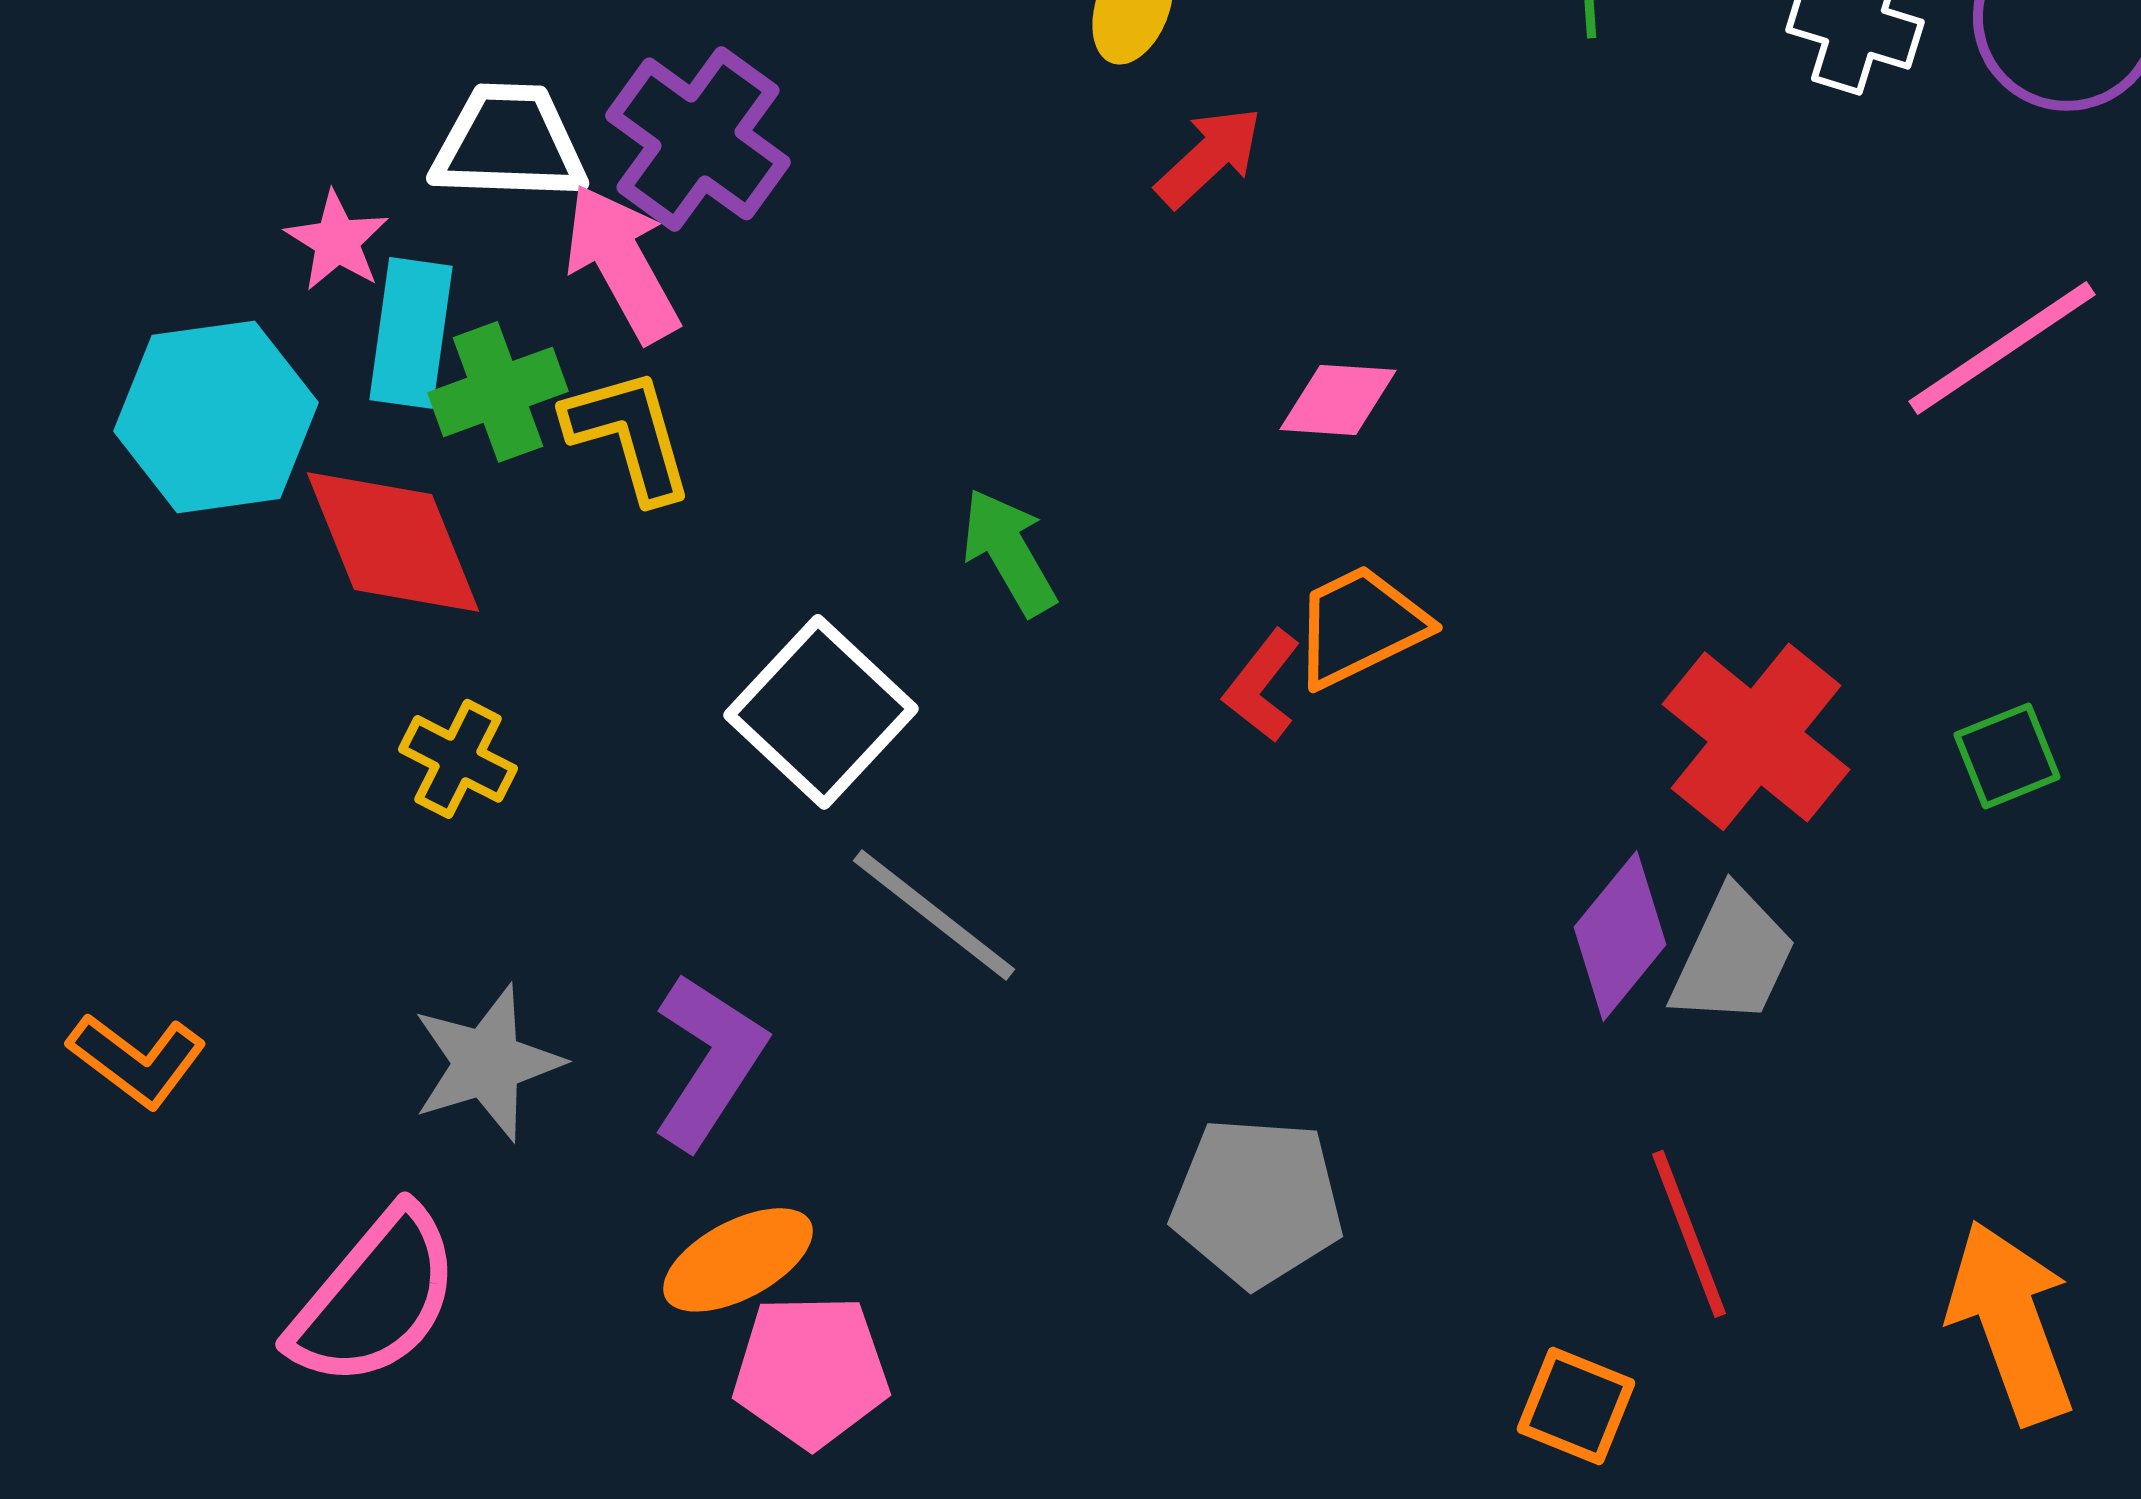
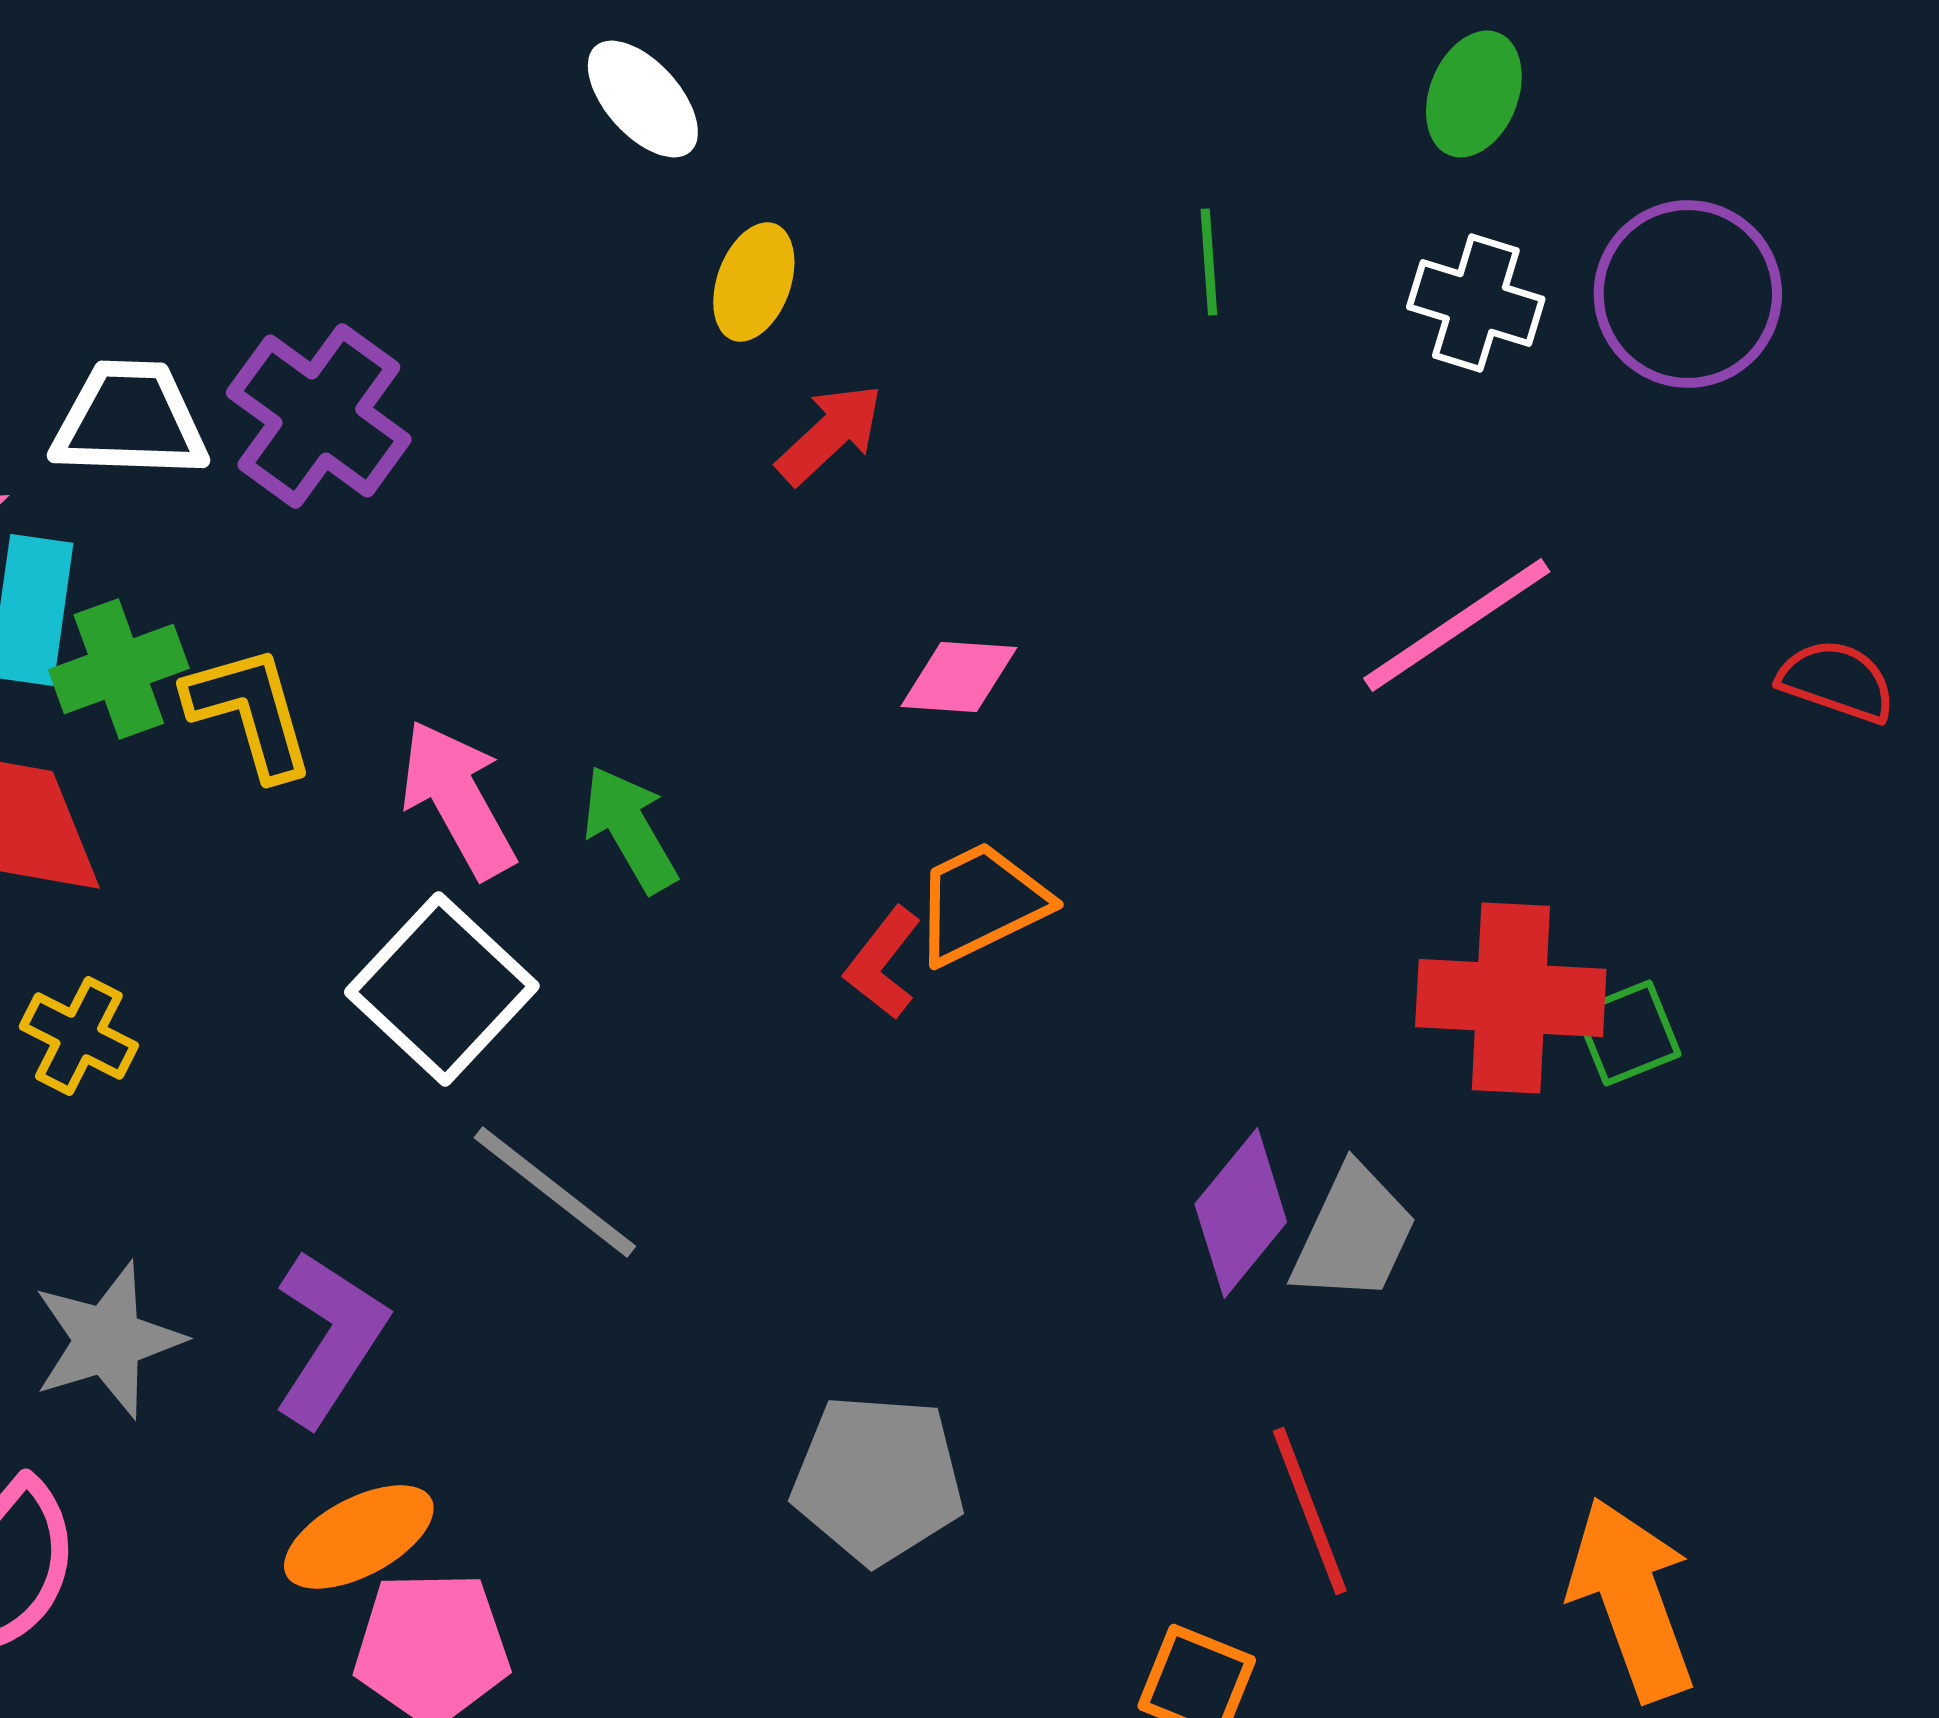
pink arrow: (622, 263) -> (458, 799), moved
pink line: (2002, 348) -> (1457, 625), moved
red cross: (1756, 737) -> (1511, 998), moved, turned -36

